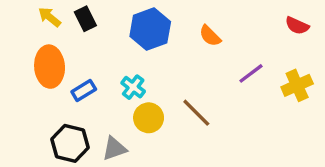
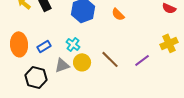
orange ellipse: (50, 67) -> (19, 44), moved
purple line: (251, 73) -> (142, 60), moved
gray triangle: (114, 149) -> (62, 65), moved

